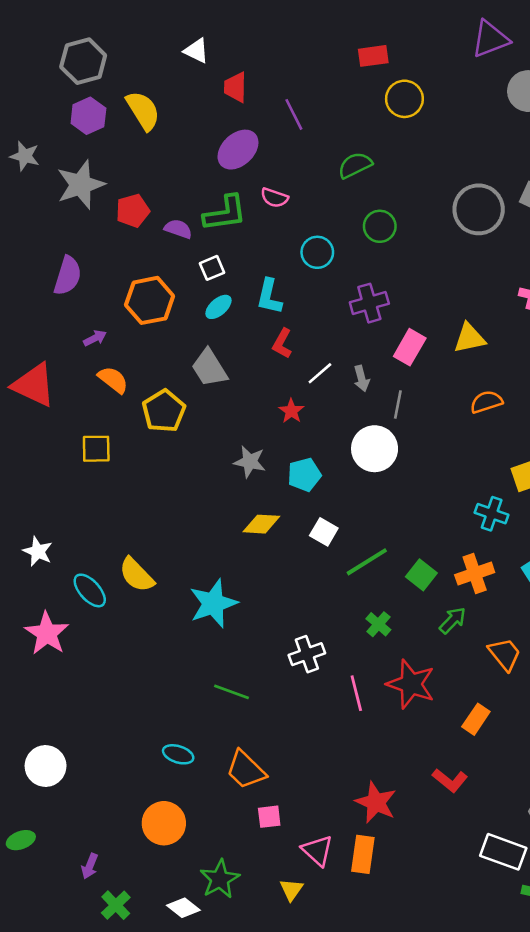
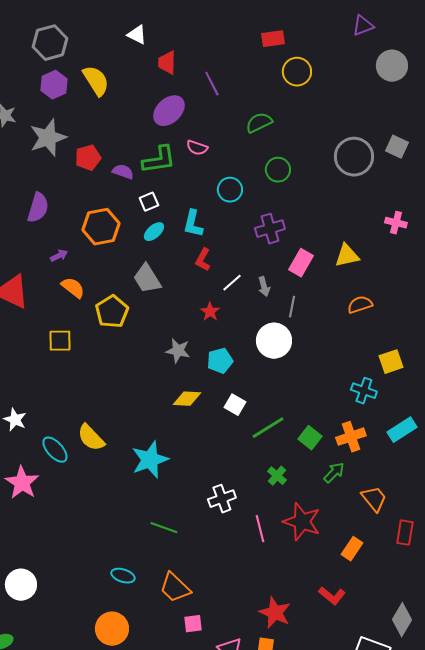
purple triangle: (490, 39) -> (363, 26), size x0.7

